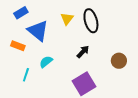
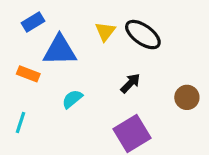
black ellipse: (91, 21) -> (143, 35), turned -40
blue triangle: (38, 31) -> (60, 50), turned -40
cyan line: (26, 75) -> (20, 123), moved

